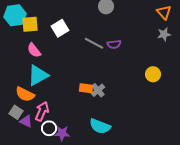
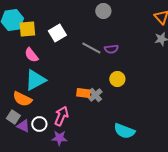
yellow circle: (153, 74) -> (117, 79), moved
pink arrow: (42, 111) -> (61, 116), moved
cyan semicircle: (100, 126) -> (124, 131), moved
white circle: (49, 128) -> (39, 124), moved

